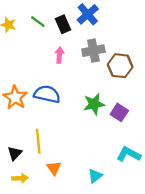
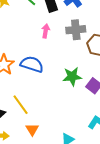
yellow line: (38, 141) -> (21, 105), turned -35

